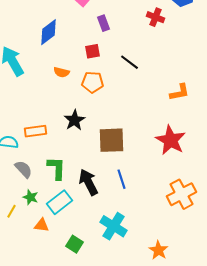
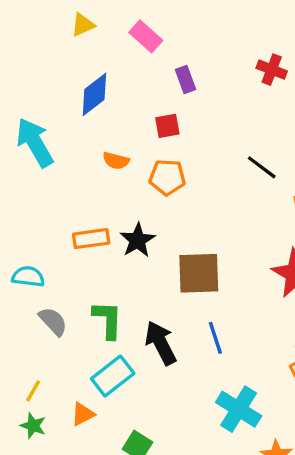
black line: (130, 62) -> (262, 167), moved
orange rectangle: (36, 131) -> (91, 239), moved
green star: (30, 197) -> (33, 426), moved
orange triangle: (42, 225) -> (83, 414), turned -35
cyan cross: (114, 226) -> (239, 409), moved

